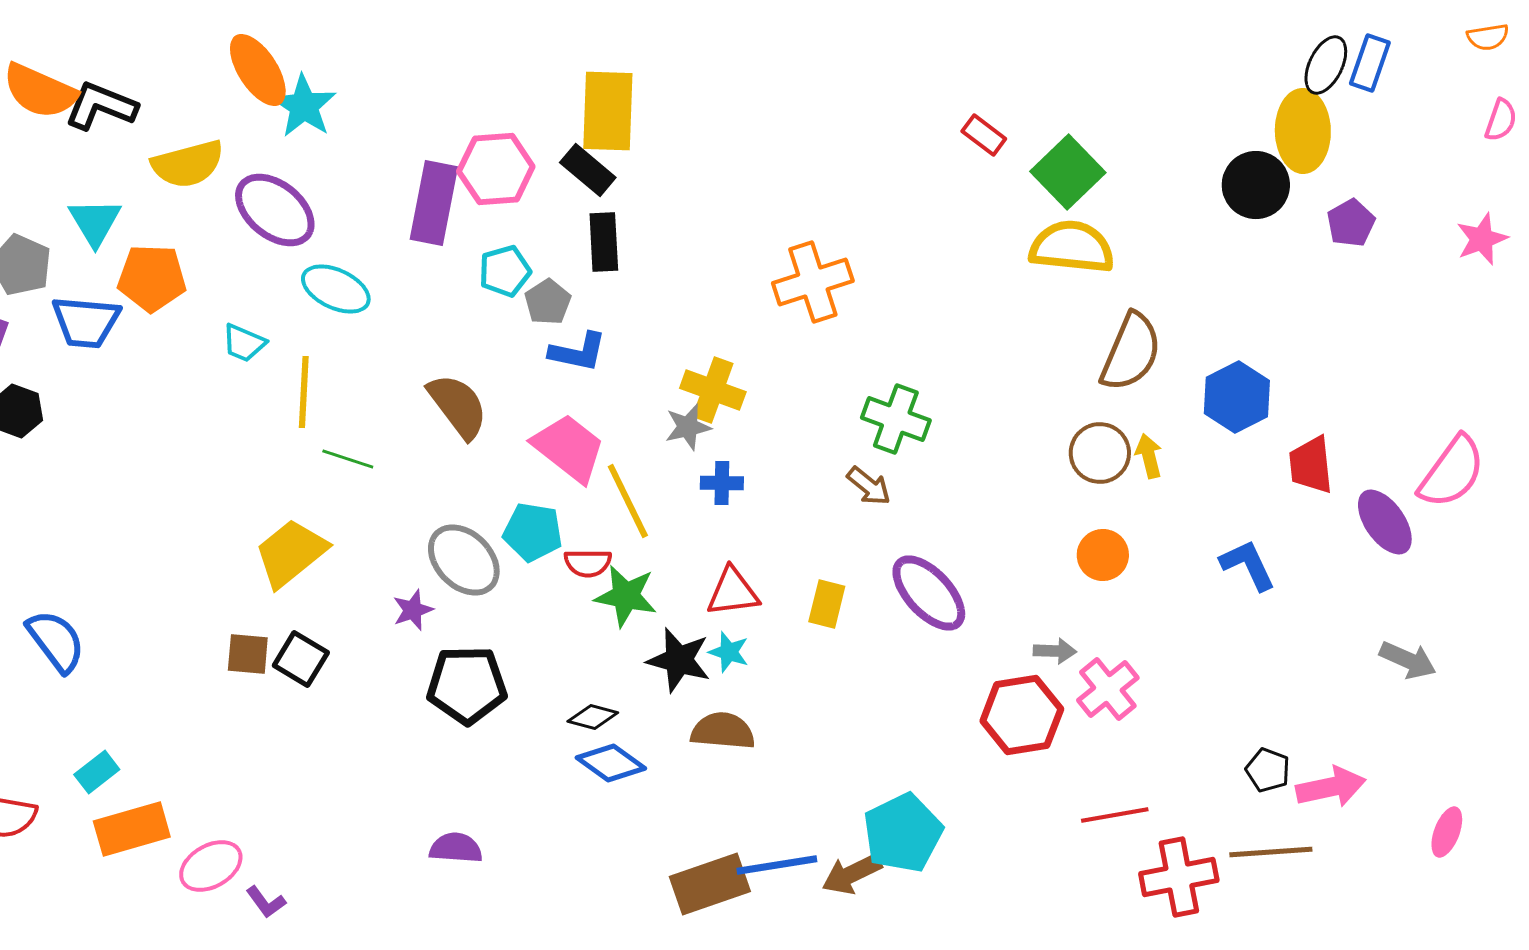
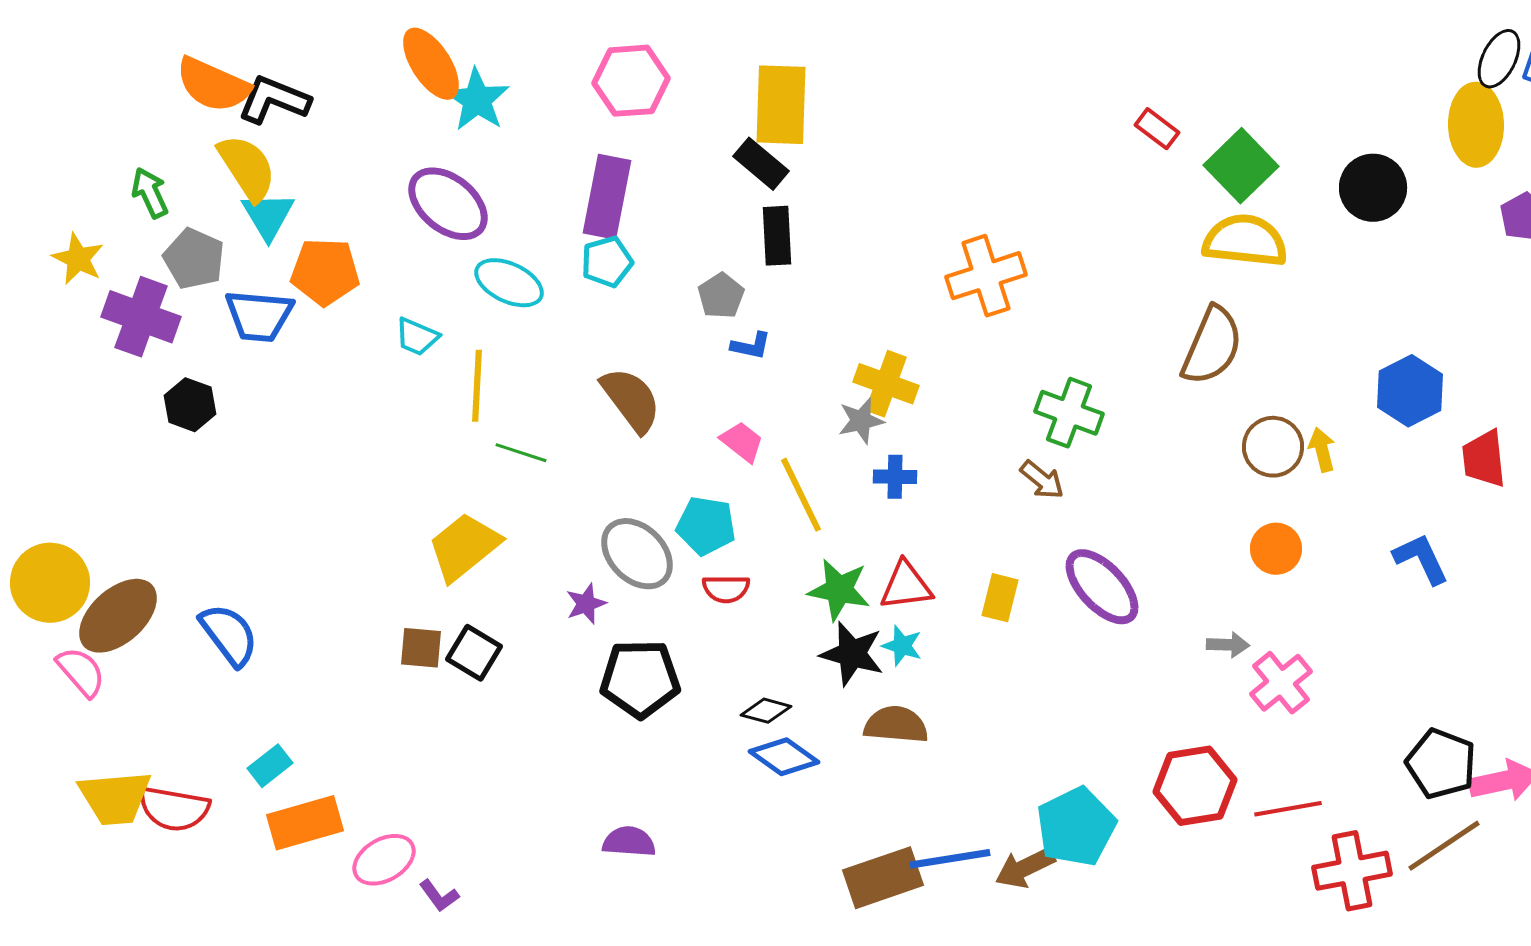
yellow semicircle: (188, 164) -> (247, 168), moved, turned -108
pink hexagon: (496, 169) -> (631, 81), moved
black circle: (1256, 185) -> (1373, 188), moved
cyan pentagon: (505, 271) -> (607, 262), moved
blue L-shape: (578, 352) -> (751, 346), size x0.7
brown semicircle: (1131, 352) -> (1212, 346), moved
pink trapezoid: (569, 448) -> (742, 442), size x0.6
red semicircle: (588, 563) -> (726, 589), moved
green star: (626, 596) -> (839, 590), moved
red hexagon: (1022, 715) -> (1195, 786), moved
black pentagon: (1268, 770) -> (1441, 764), size x1.6
brown line: (1271, 852) -> (1444, 846), turned -30

